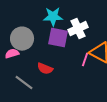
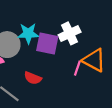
cyan star: (53, 17) -> (28, 33), moved

